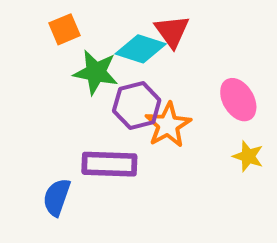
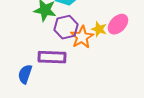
pink ellipse: (238, 100) -> (118, 24), turned 75
yellow star: (248, 156) -> (99, 29), moved

